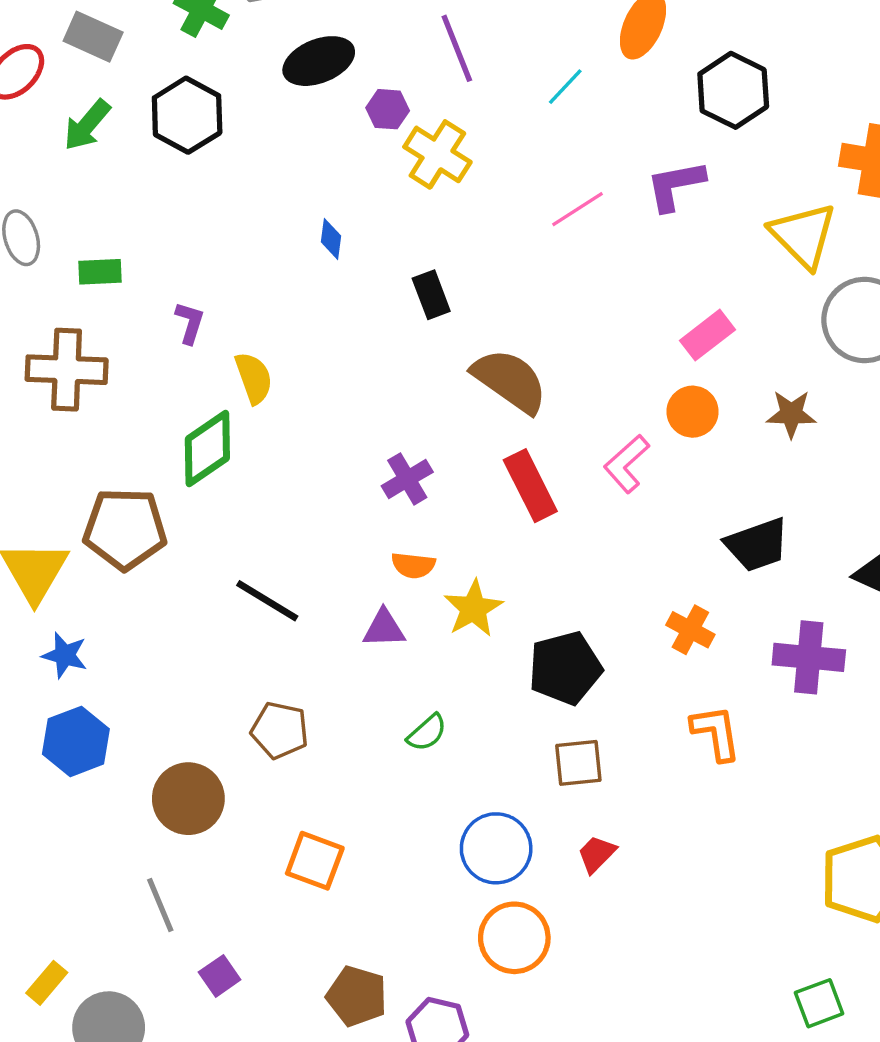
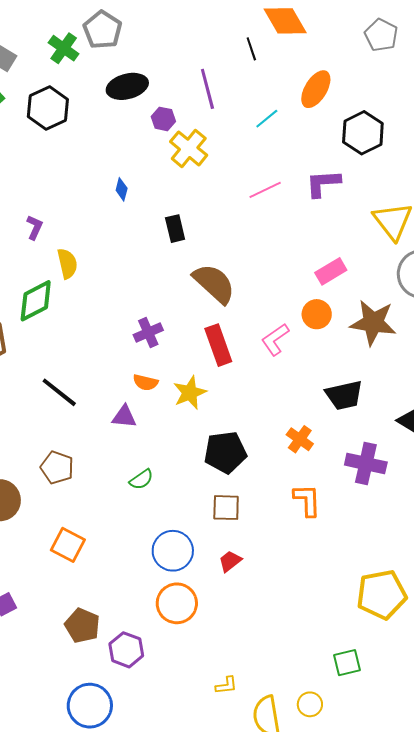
brown star: (791, 414) -> (373, 323), size x1.6
yellow star: (473, 608) -> (190, 393), moved

